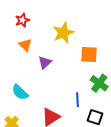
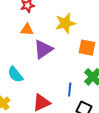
orange triangle: (25, 45) -> (27, 30), turned -48
purple triangle: (45, 62) -> (43, 49), size x1.5

